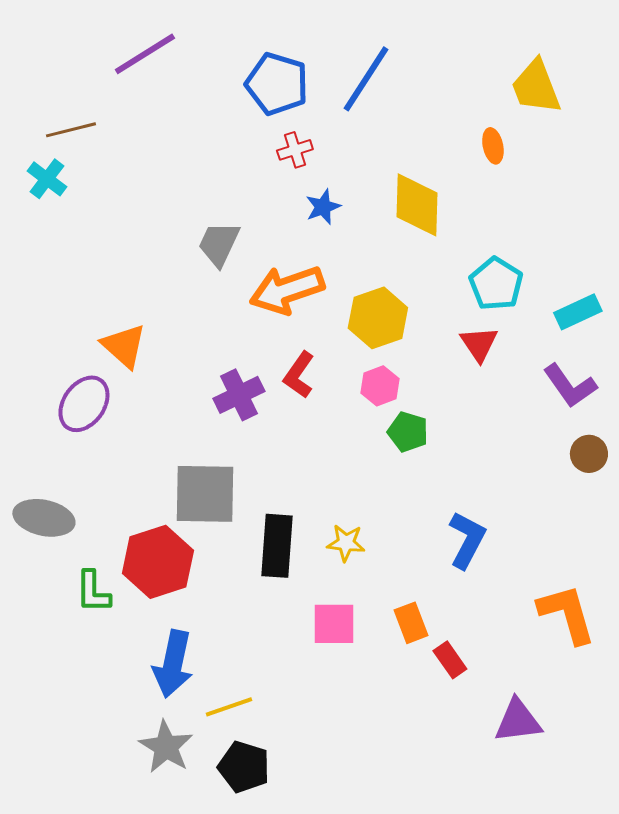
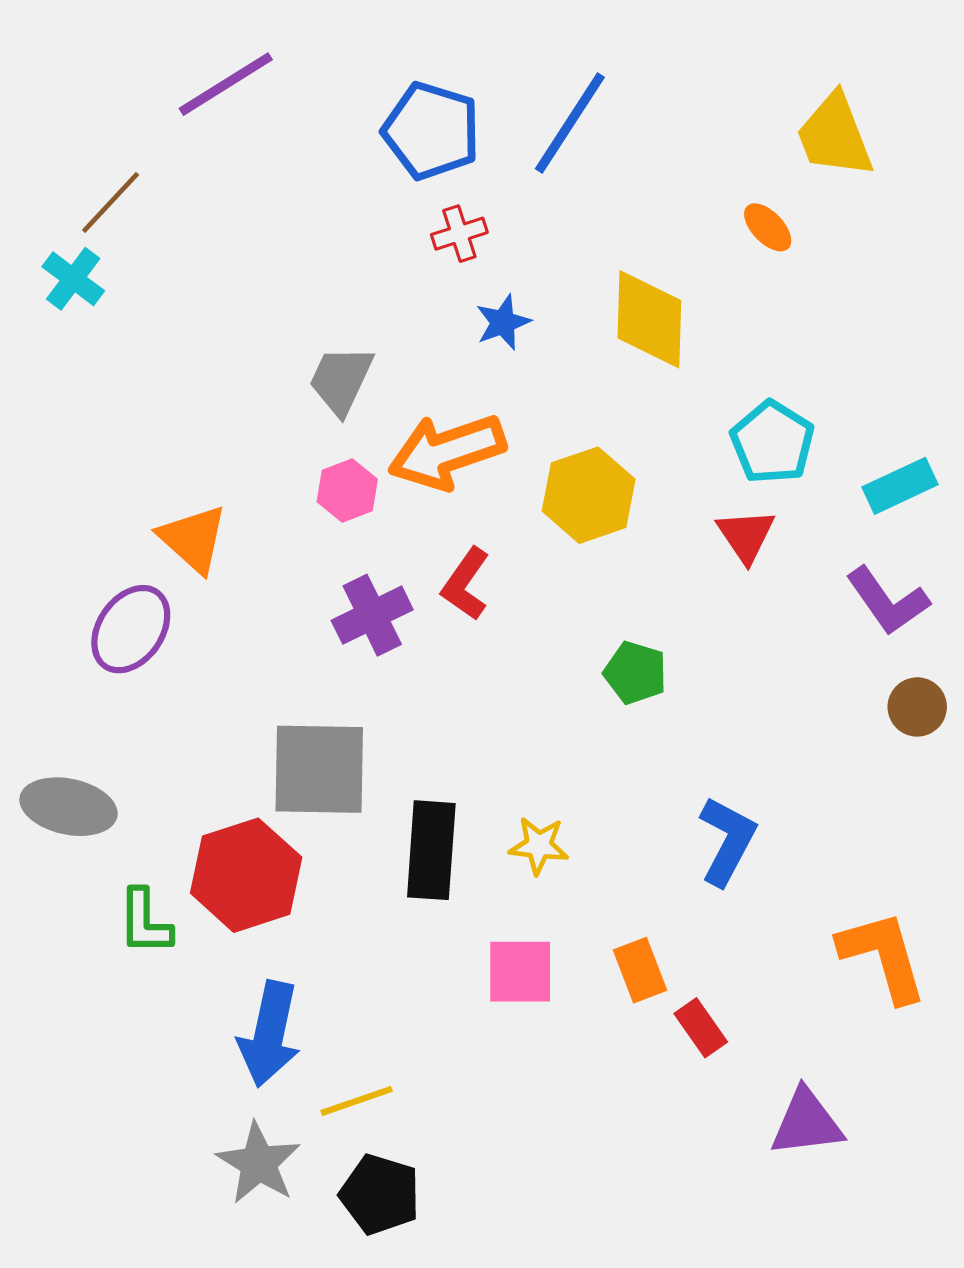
brown line: (71, 130) -> (111, 202), turned -33
orange ellipse: (493, 146) -> (768, 227), turned -32
pink hexagon: (380, 386) -> (347, 491), moved

